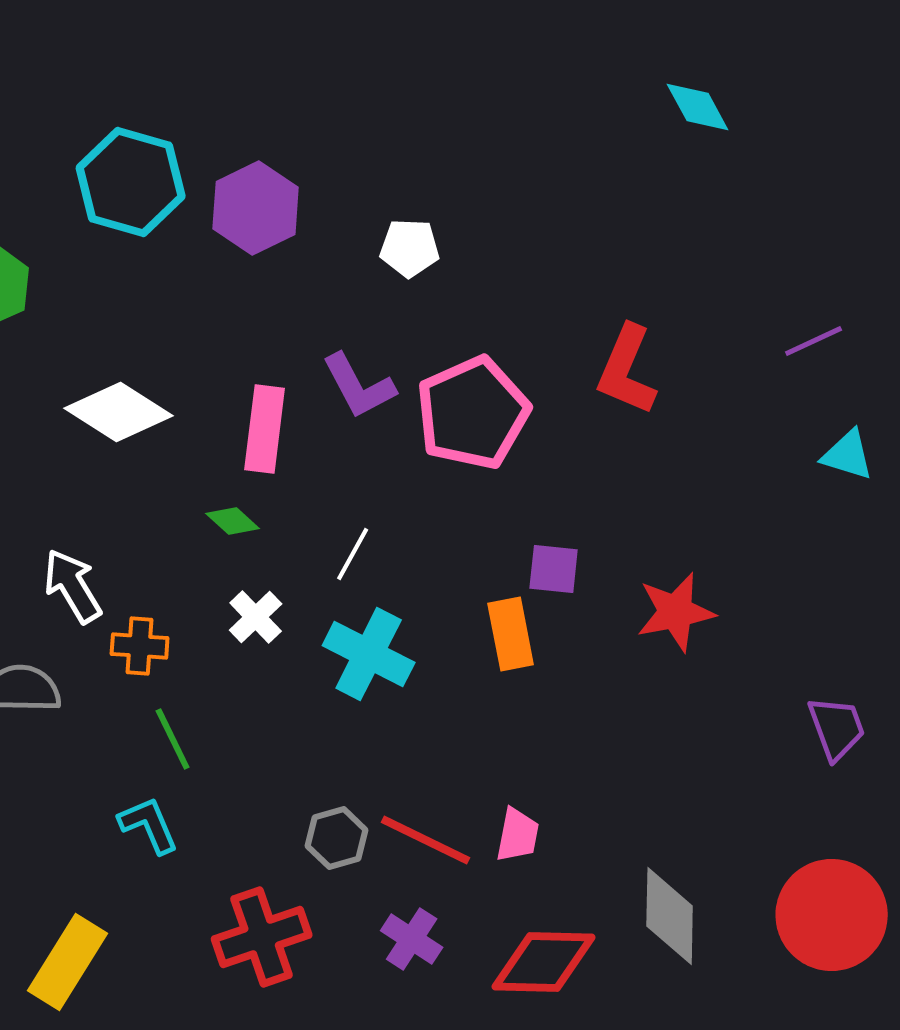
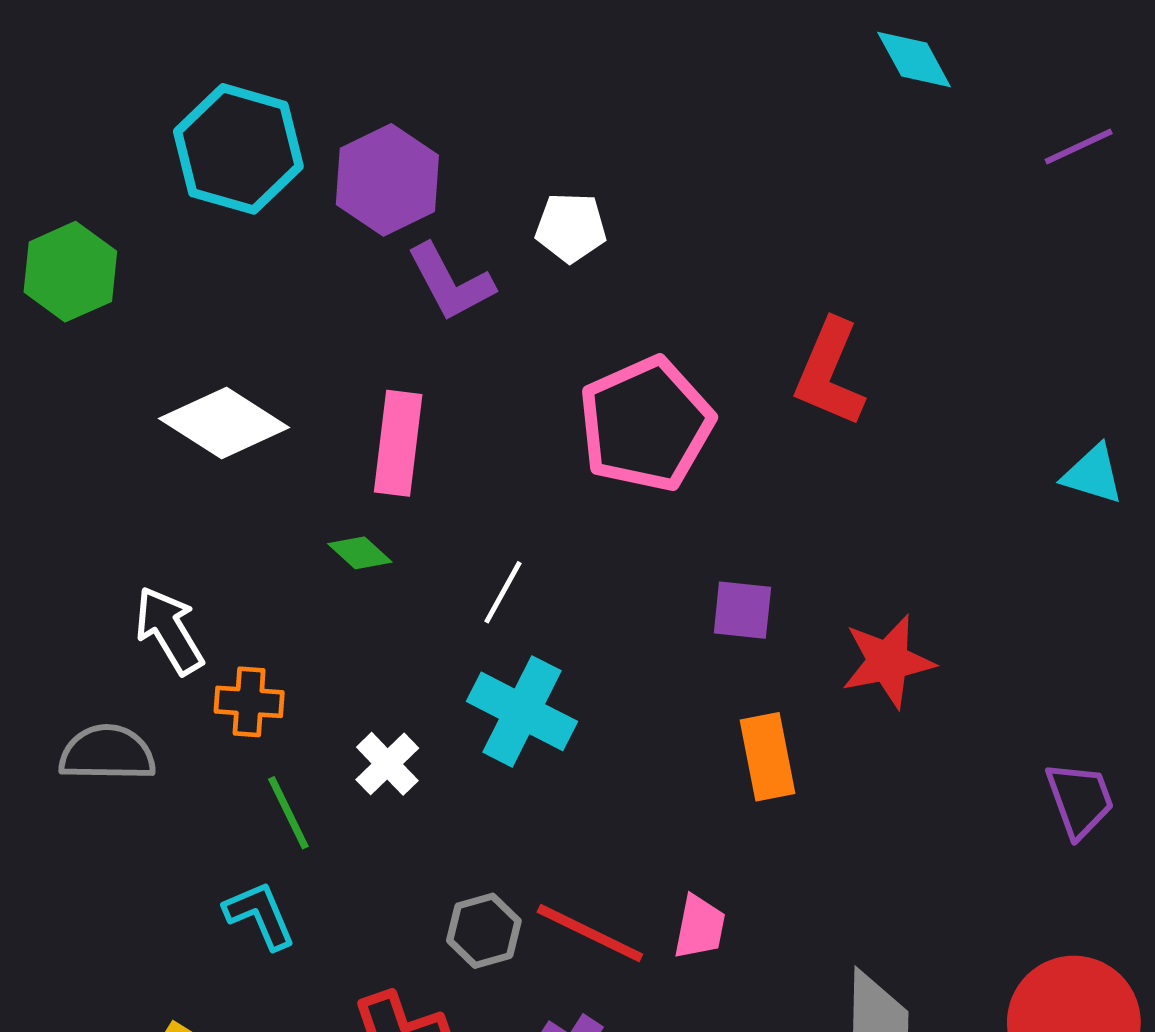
purple line: (814, 341) -> (1079, 147), moved
purple L-shape: (359, 386) -> (451, 282), moved
white cross: (256, 617) -> (387, 764), moved
orange rectangle: (511, 634) -> (768, 757), moved

